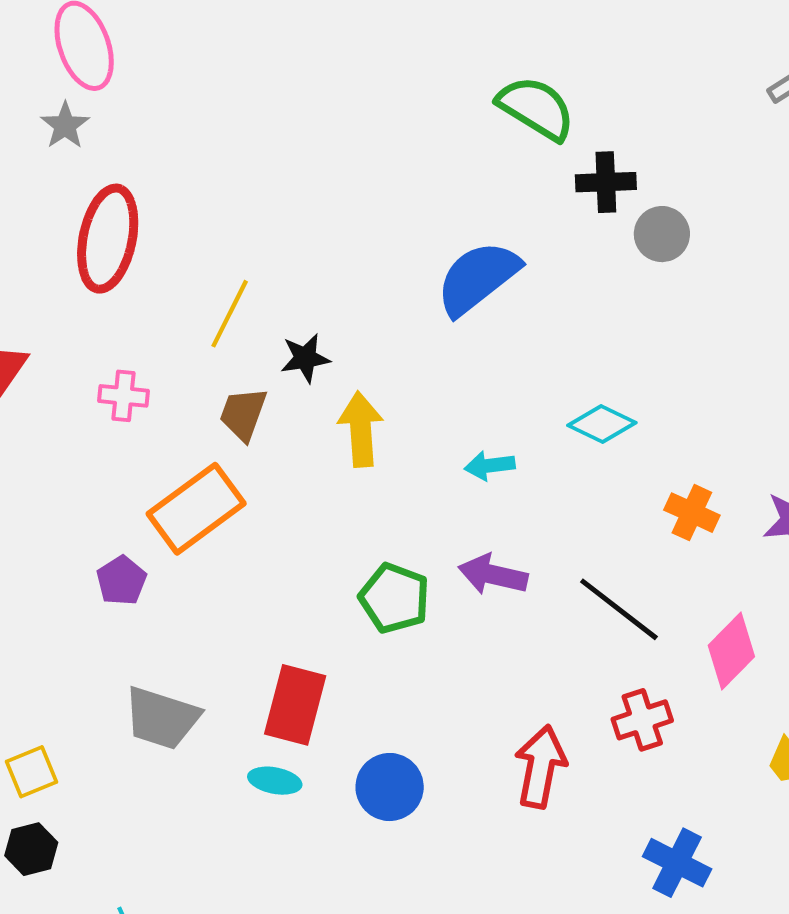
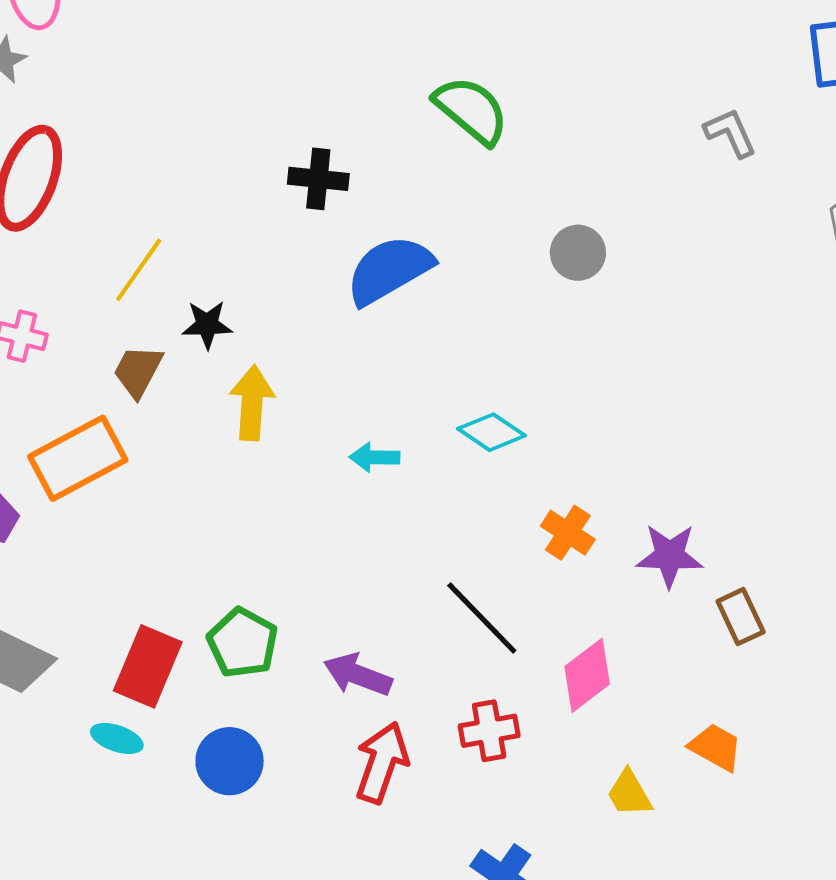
black cross: (606, 182) -> (318, 179), moved
purple arrow: (493, 575) -> (358, 675), moved
green pentagon: (394, 598) -> (243, 643), moved

